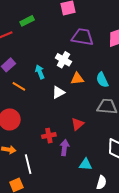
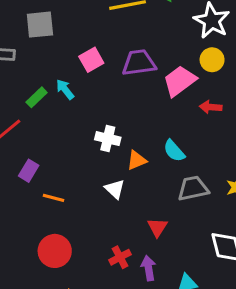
purple trapezoid: (82, 37) -> (139, 63), moved
cyan arrow: (40, 72) -> (65, 89), moved
white triangle: (58, 92) -> (115, 189), turned -32

